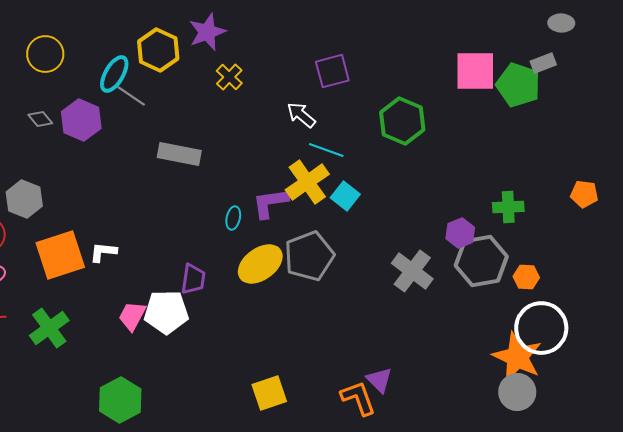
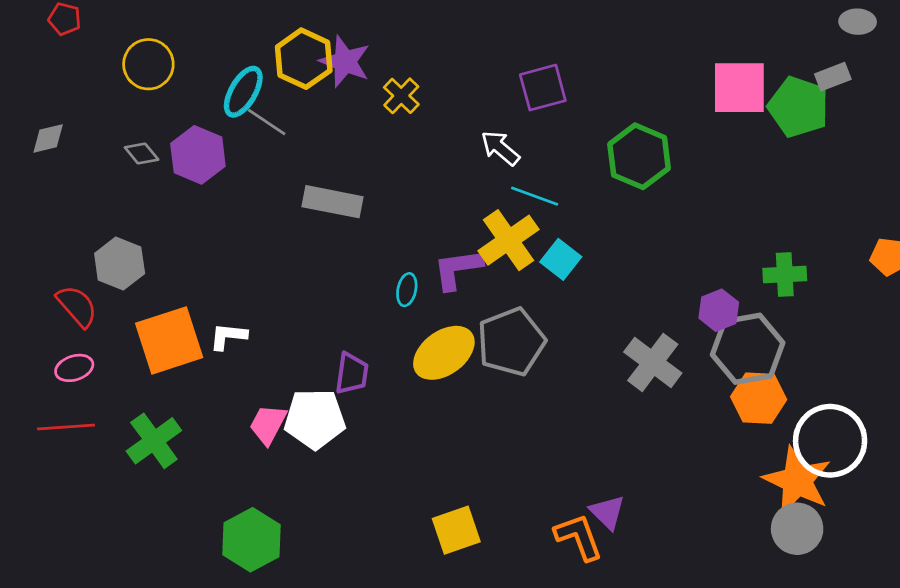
purple star: (207, 32) -> (345, 61), moved, turned -30
orange hexagon: (526, 277) -> (759, 398), moved, size x1.5

